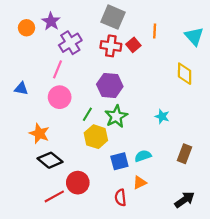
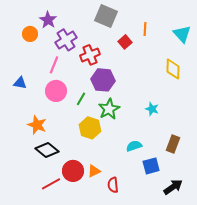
orange circle: (27, 28) -> (30, 34), moved
red cross: (111, 46) -> (90, 55), moved, turned -30
green line: (87, 114) -> (81, 99), moved
blue square: (119, 161) -> (151, 166), moved
orange triangle: (140, 183) -> (94, 171), moved

